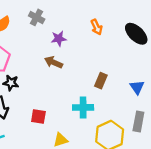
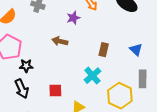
purple star: (59, 39) -> (73, 18), moved
cyan cross: (83, 107) -> (92, 76), turned -30

